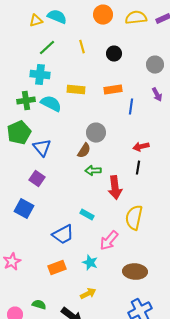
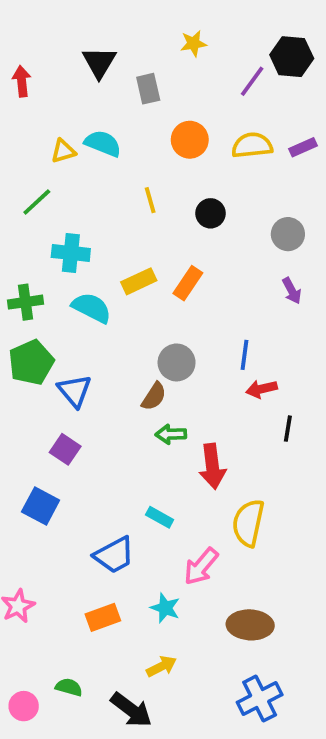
green line: (47, 48) -> (37, 202), moved
yellow rectangle: (76, 90) -> (139, 281), turned -30
orange rectangle: (113, 90) -> (188, 283), moved, turned -48
green cross: (26, 101) -> (26, 302), moved
blue line: (131, 107) -> (245, 355), moved
black line: (138, 168) -> (288, 429), moved

